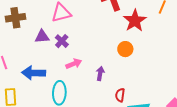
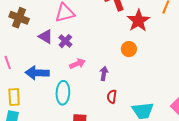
brown cross: (15, 18) -> (19, 18), turned 30
purple triangle: (42, 37) -> (46, 36), turned 35
red semicircle: (120, 95) -> (112, 97), moved

